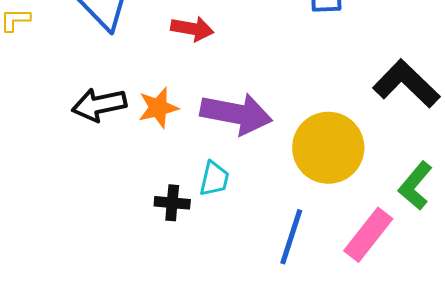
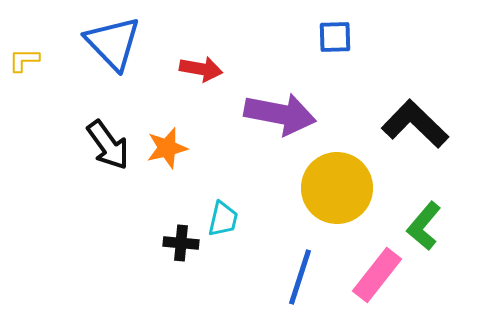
black arrow: (99, 105) -> (108, 145), turned -114
purple arrow: (236, 114) -> (280, 114), moved

